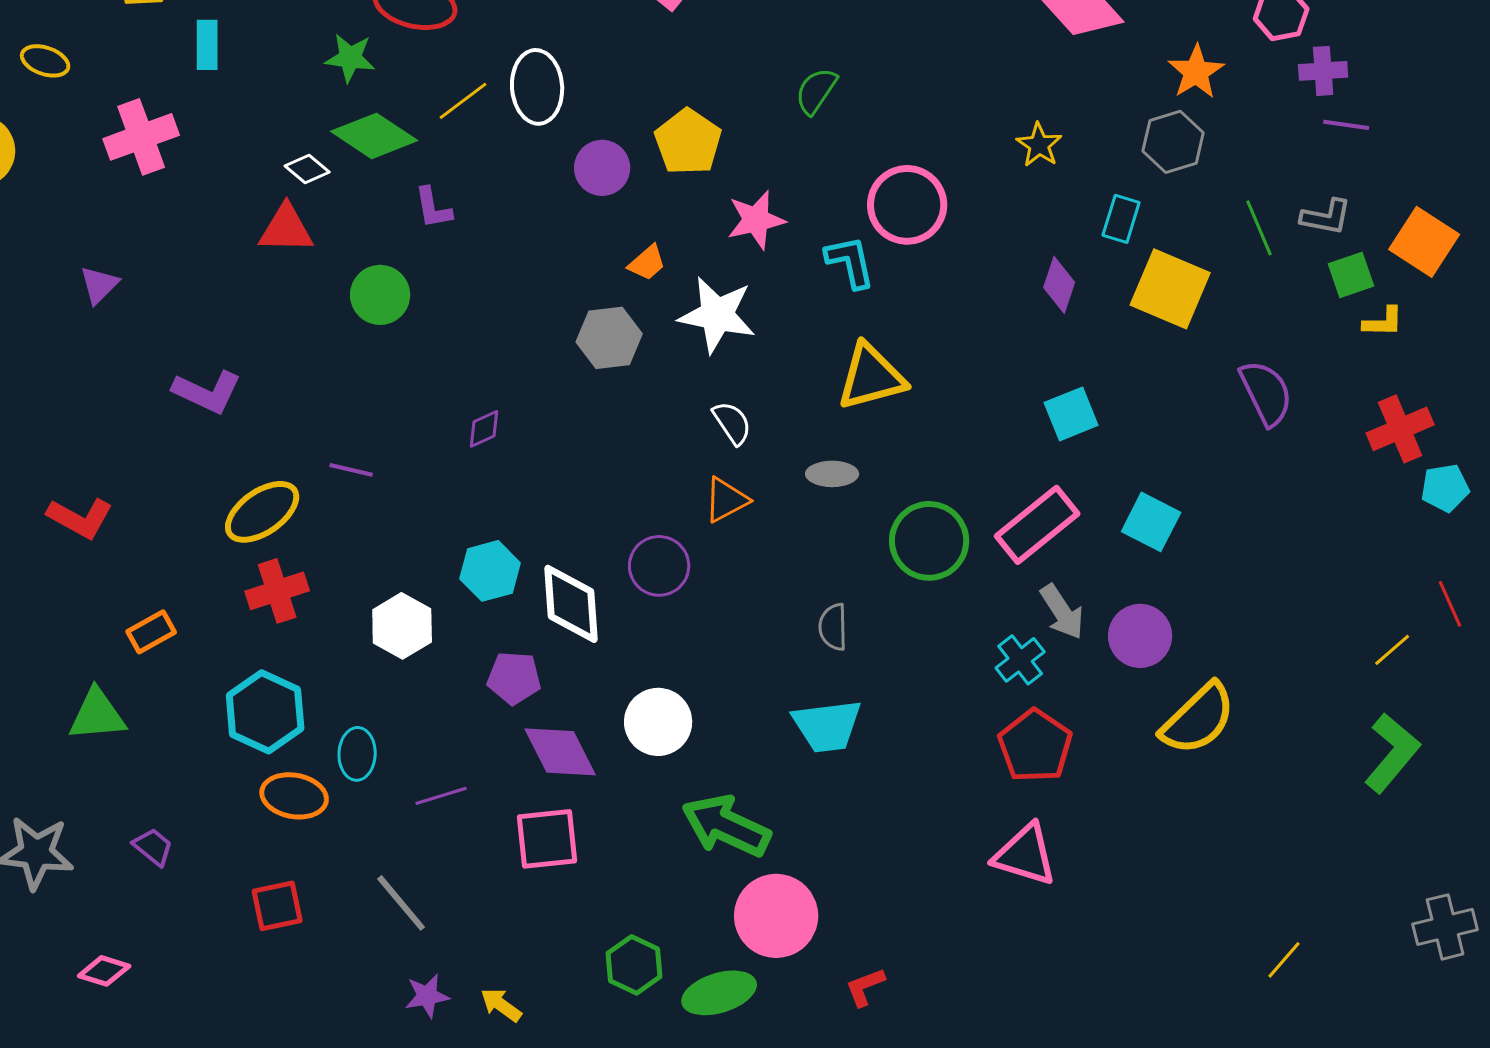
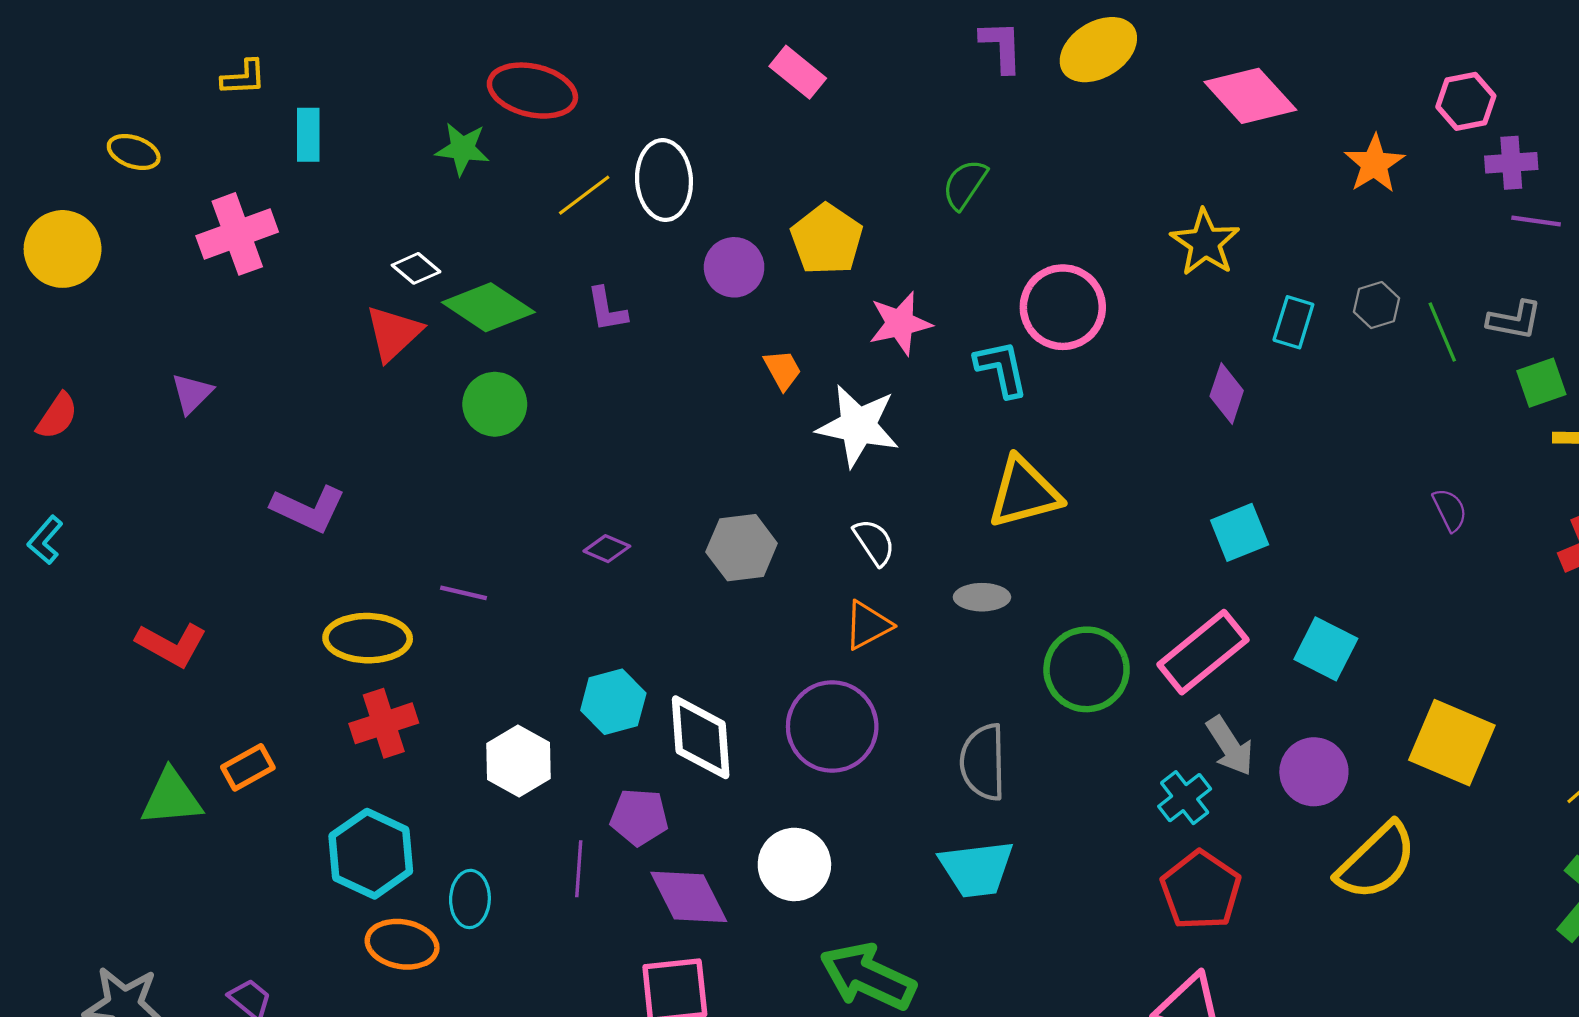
green diamond: (374, 136) -> (488, 307), moved
gray hexagon: (1173, 142) -> (1376, 305), moved, size x0.7
yellow star: (1039, 145) -> (1205, 243), size x1.4
purple L-shape: (433, 208) -> (607, 309), moved
red triangle: (286, 229) -> (393, 333), turned -44
orange trapezoid: (647, 263) -> (783, 370), turned -78
yellow square: (1170, 289) -> (1452, 743), moved
gray hexagon: (609, 338) -> (742, 548), moved
purple semicircle: (1266, 393) -> (1450, 510), size x0.6
purple diamond: (484, 429) -> (607, 549), turned 48
yellow ellipse: (262, 512) -> (368, 638), turned 36
purple circle: (659, 566) -> (832, 727), moved, size x1.4
gray semicircle: (833, 627) -> (983, 762), size x1.5
green triangle: (97, 715) -> (171, 798), moved
purple line: (441, 796) -> (579, 869), moved, turned -69

